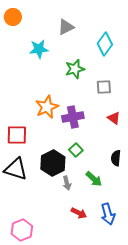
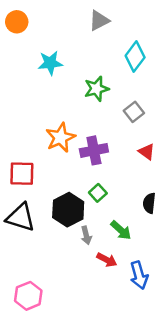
gray triangle: (66, 27) -> (99, 20), moved
gray square: (104, 87) -> (134, 112), turned -35
red arrow: (79, 213) -> (107, 260), moved

